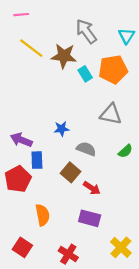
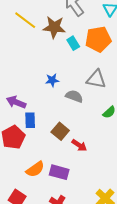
blue star: (62, 129) -> (52, 80), moved
gray semicircle: (86, 149) -> (74, 96), moved
orange semicircle: (43, 215) -> (35, 169), turned 66
purple rectangle: (90, 218) -> (59, 172), moved

